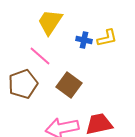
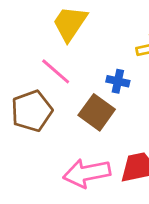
blue cross: (84, 40) -> (118, 81), moved

